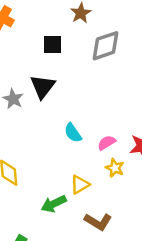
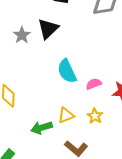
cyan semicircle: (73, 133) -> (67, 71), size x1.4
yellow star: (115, 168) -> (95, 116), moved

